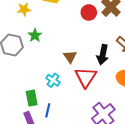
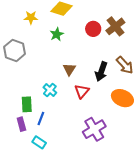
green star: (35, 35) -> (57, 34), moved
red triangle: (86, 77) -> (82, 91), size x0.7

